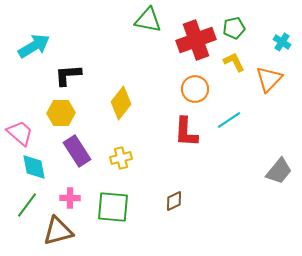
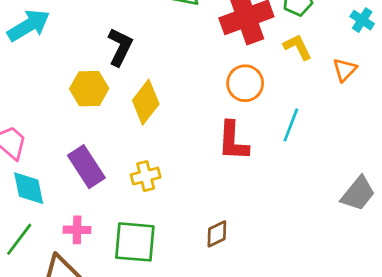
black L-shape: (68, 75) -> (120, 47), moved, turned 120
orange triangle: (269, 79) -> (345, 70), size x0.7
yellow hexagon: (61, 113) -> (89, 89), moved
cyan line: (229, 120) -> (291, 125), turned -35

